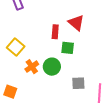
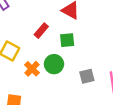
red rectangle: (55, 32) -> (41, 31), moved, turned 48

